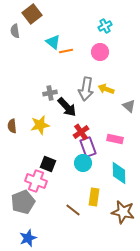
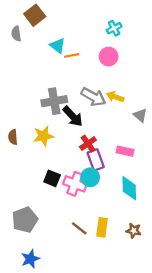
gray arrow: (86, 89) -> (93, 97), turned -70
gray cross: (50, 93) -> (54, 101), size x1.6
pink cross: (36, 181) -> (75, 184), moved
yellow rectangle: (94, 197) -> (102, 227), moved
brown star: (123, 212) -> (134, 231), size x0.6

